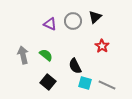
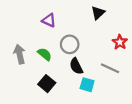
gray circle: (73, 21) -> (70, 44), moved
red star: (102, 46) -> (120, 42), moved
gray line: (107, 85) -> (110, 68), moved

